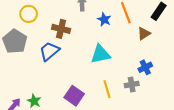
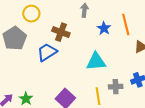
gray cross: (132, 84) -> (116, 87), moved

